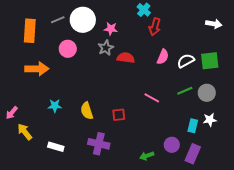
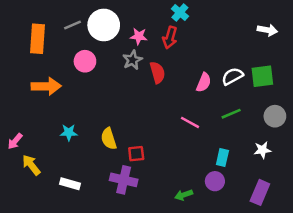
red arrow: (155, 27) -> (170, 37), moved
pink semicircle: (163, 57) -> (204, 82), moved
red semicircle: (126, 58) -> (157, 72), turned 66
gray circle: (207, 93) -> (275, 116), moved
red square: (119, 115) -> (136, 154), moved
cyan rectangle: (193, 126) -> (222, 157), moved
purple rectangle: (193, 154) -> (260, 192), moved

